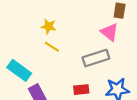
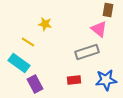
yellow line: (52, 47) -> (28, 42), moved

